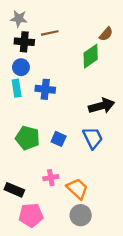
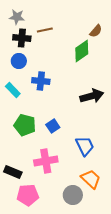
cyan rectangle: (17, 88) -> (13, 90), moved, turned -35
blue trapezoid: (93, 138) -> (85, 146), moved
blue square: (59, 139) -> (53, 126), turned 32
pink cross: (51, 178) -> (46, 161), size x1.6
orange trapezoid: (77, 189) -> (91, 179), moved

